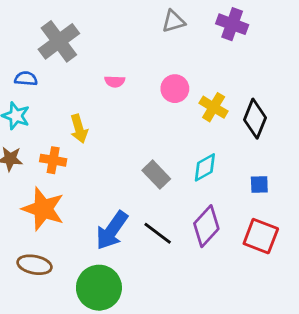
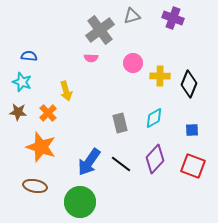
gray cross: (59, 41) -> (100, 30), moved
yellow cross: (214, 107) -> (160, 76), turned -30
orange cross: (53, 160) -> (48, 113), turned 36
gray rectangle: (156, 175) -> (120, 123), turned 30

